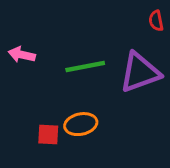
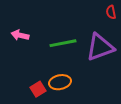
red square: (48, 134) -> (38, 89), turned -35

